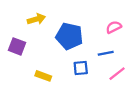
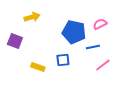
blue pentagon: (69, 36) -> (74, 32), moved
blue square: (81, 68) -> (63, 60), moved

